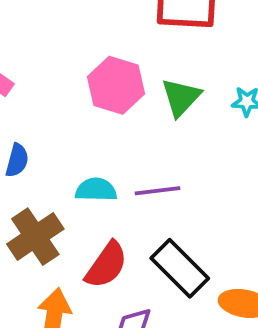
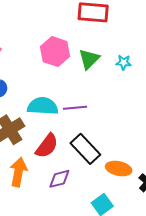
cyan semicircle: (96, 190) -> (43, 106), size x1.4

